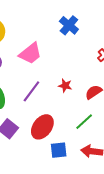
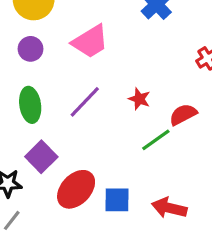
green line: (84, 122) -> (156, 140), moved
red ellipse: (42, 127) -> (76, 189), moved

